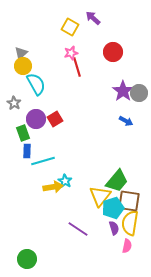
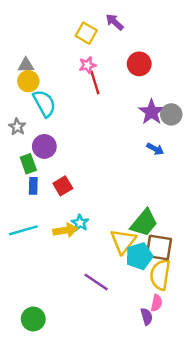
gray triangle: (21, 53) -> (26, 65), turned 40
red square: (55, 119) -> (63, 186), moved
cyan line: (43, 161) -> (23, 230), moved
purple semicircle: (114, 228) -> (147, 317), moved

